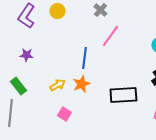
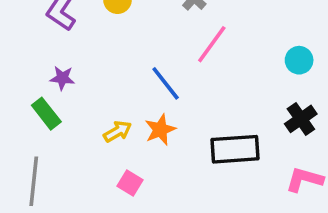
blue line: (84, 58) -> (166, 83), turned -45
green rectangle: (18, 86) -> (46, 114), moved

